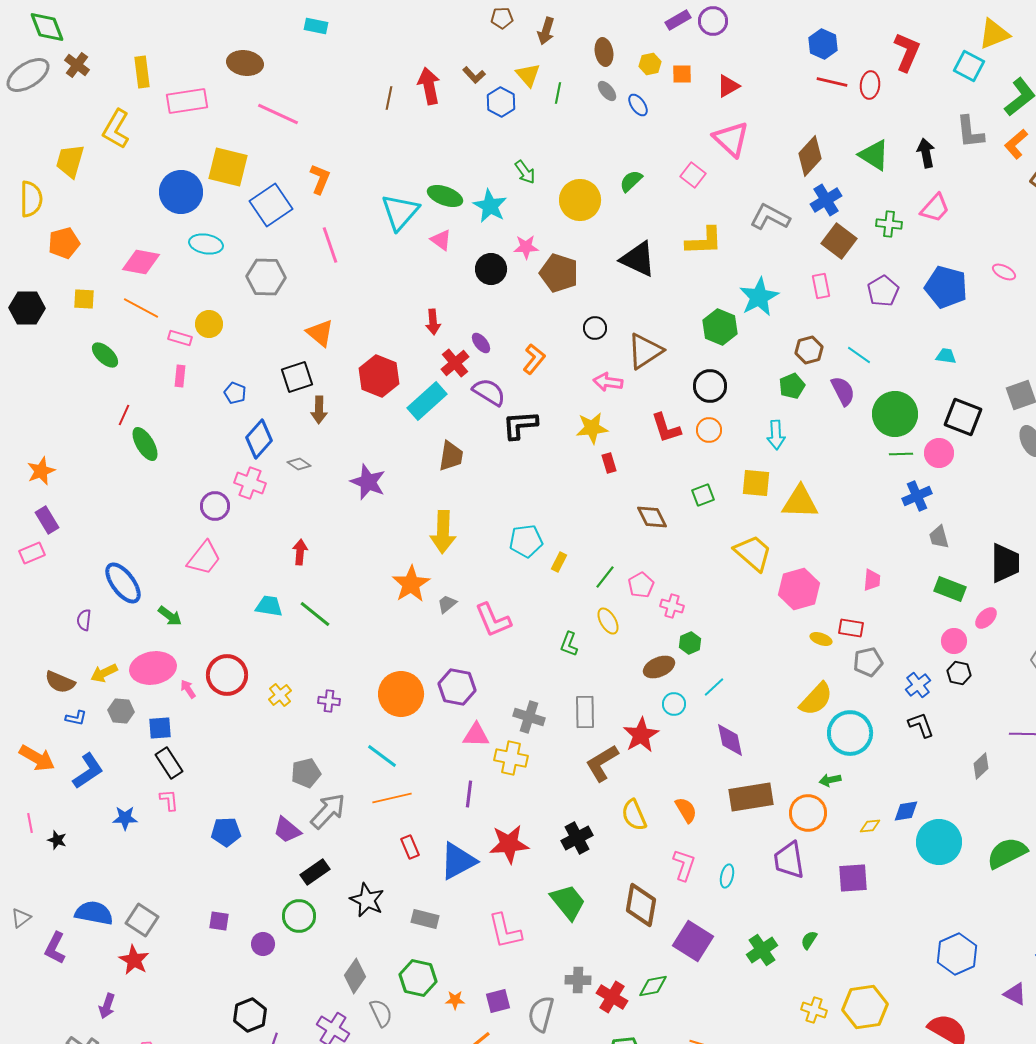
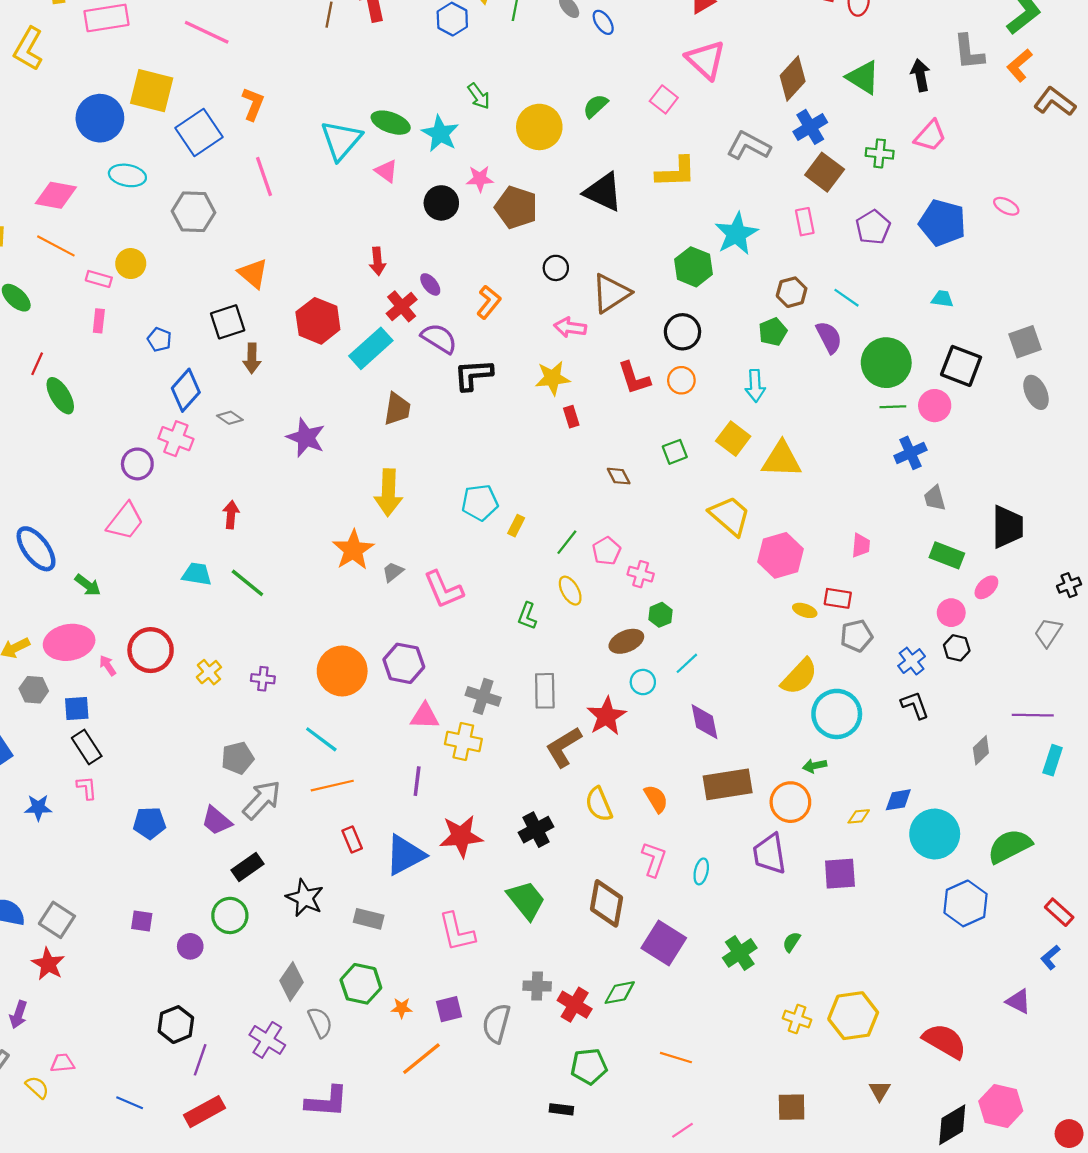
yellow square: (756, 483) -> (733, 439), turned 32
brown diamond: (652, 517) -> (619, 476), size x0.7
blue hexagon: (957, 954) -> (966, 903), moved

